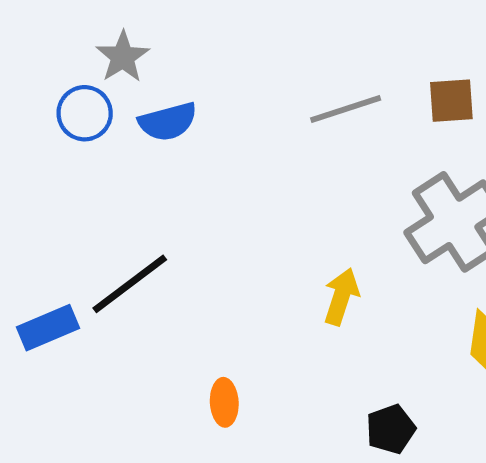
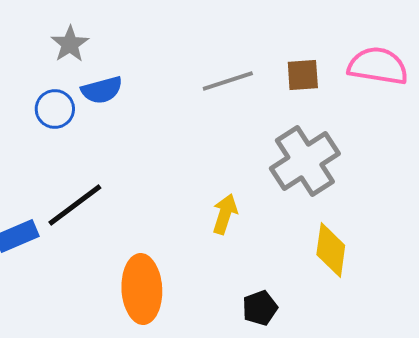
blue circle: (85, 113) -> (55, 109), moved
orange ellipse: (224, 402) -> (142, 289), size x2.0

